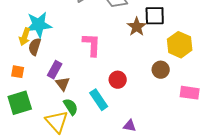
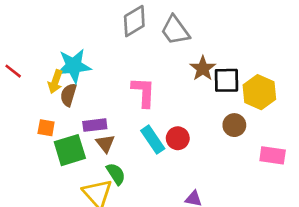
black square: (155, 16) -> (226, 80), moved
purple rectangle: (55, 70) -> (95, 125), turned 54
cyan rectangle: (99, 100) -> (153, 140), moved
green square: (20, 103) -> (70, 150), moved

